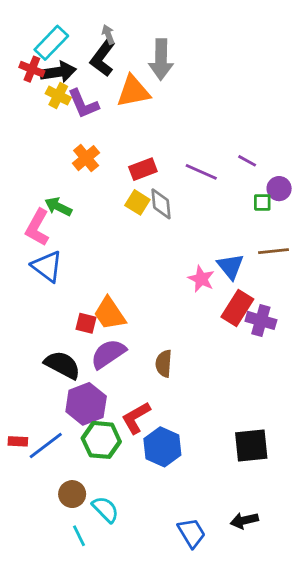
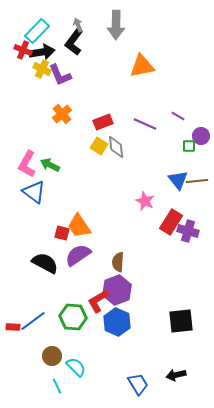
gray arrow: (161, 59) -> (116, 25), moved
orange triangle: (133, 91) -> (142, 66), moved
green arrow: (58, 207) -> (50, 165), moved
blue triangle: (230, 266) -> (178, 180), moved
purple hexagon: (86, 404) -> (117, 290), moved
red rectangle: (18, 441) -> (13, 327), moved

